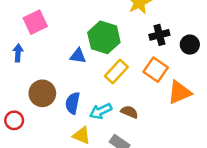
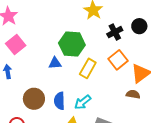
black circle: (190, 45) -> (139, 26), moved
orange square: (156, 70) -> (118, 60), turned 30
brown semicircle: (129, 112) -> (133, 94), moved

